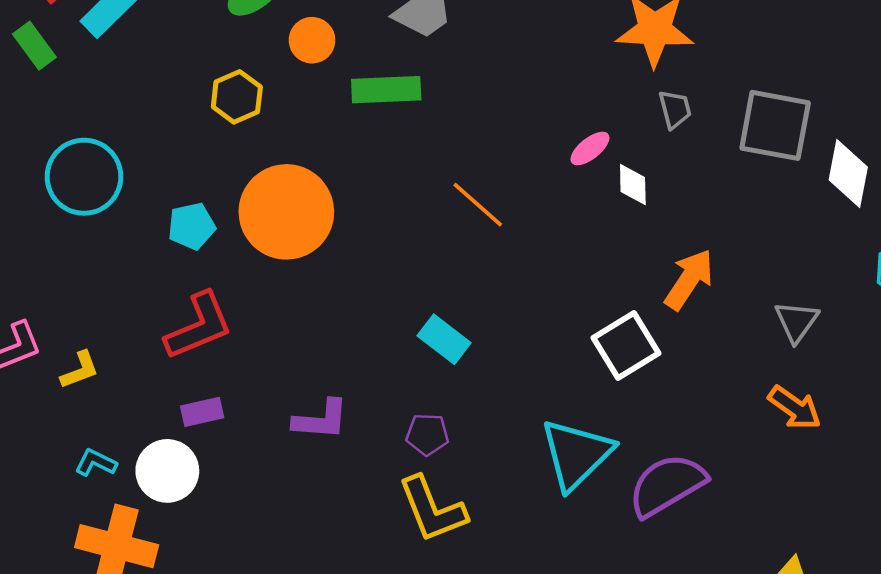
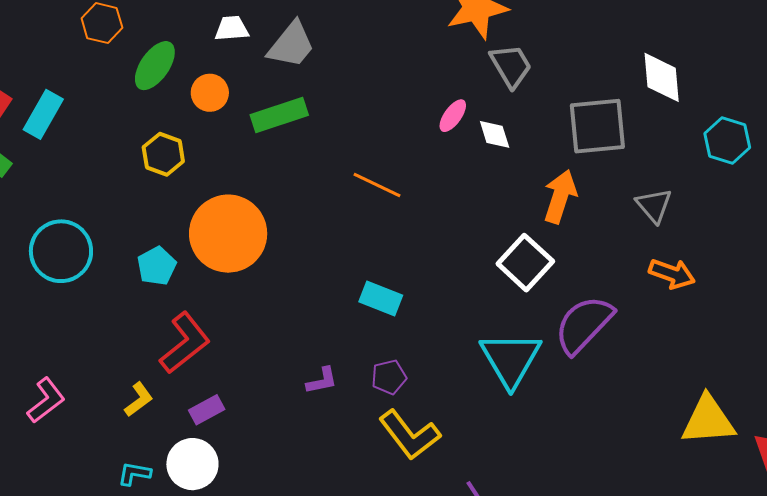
gray trapezoid: (675, 109) -> (511, 66), size x1.4
gray square: (775, 125) -> (597, 126), moved
yellow L-shape: (80, 370) -> (139, 399), moved
purple L-shape: (321, 420) -> (322, 381), moved, size x0.7
purple semicircle: (667, 485) -> (584, 325), moved

